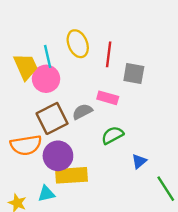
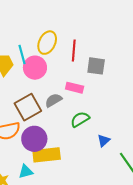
yellow ellipse: (78, 44) -> (47, 43), turned 50
pink circle: (46, 79) -> (35, 68), moved

